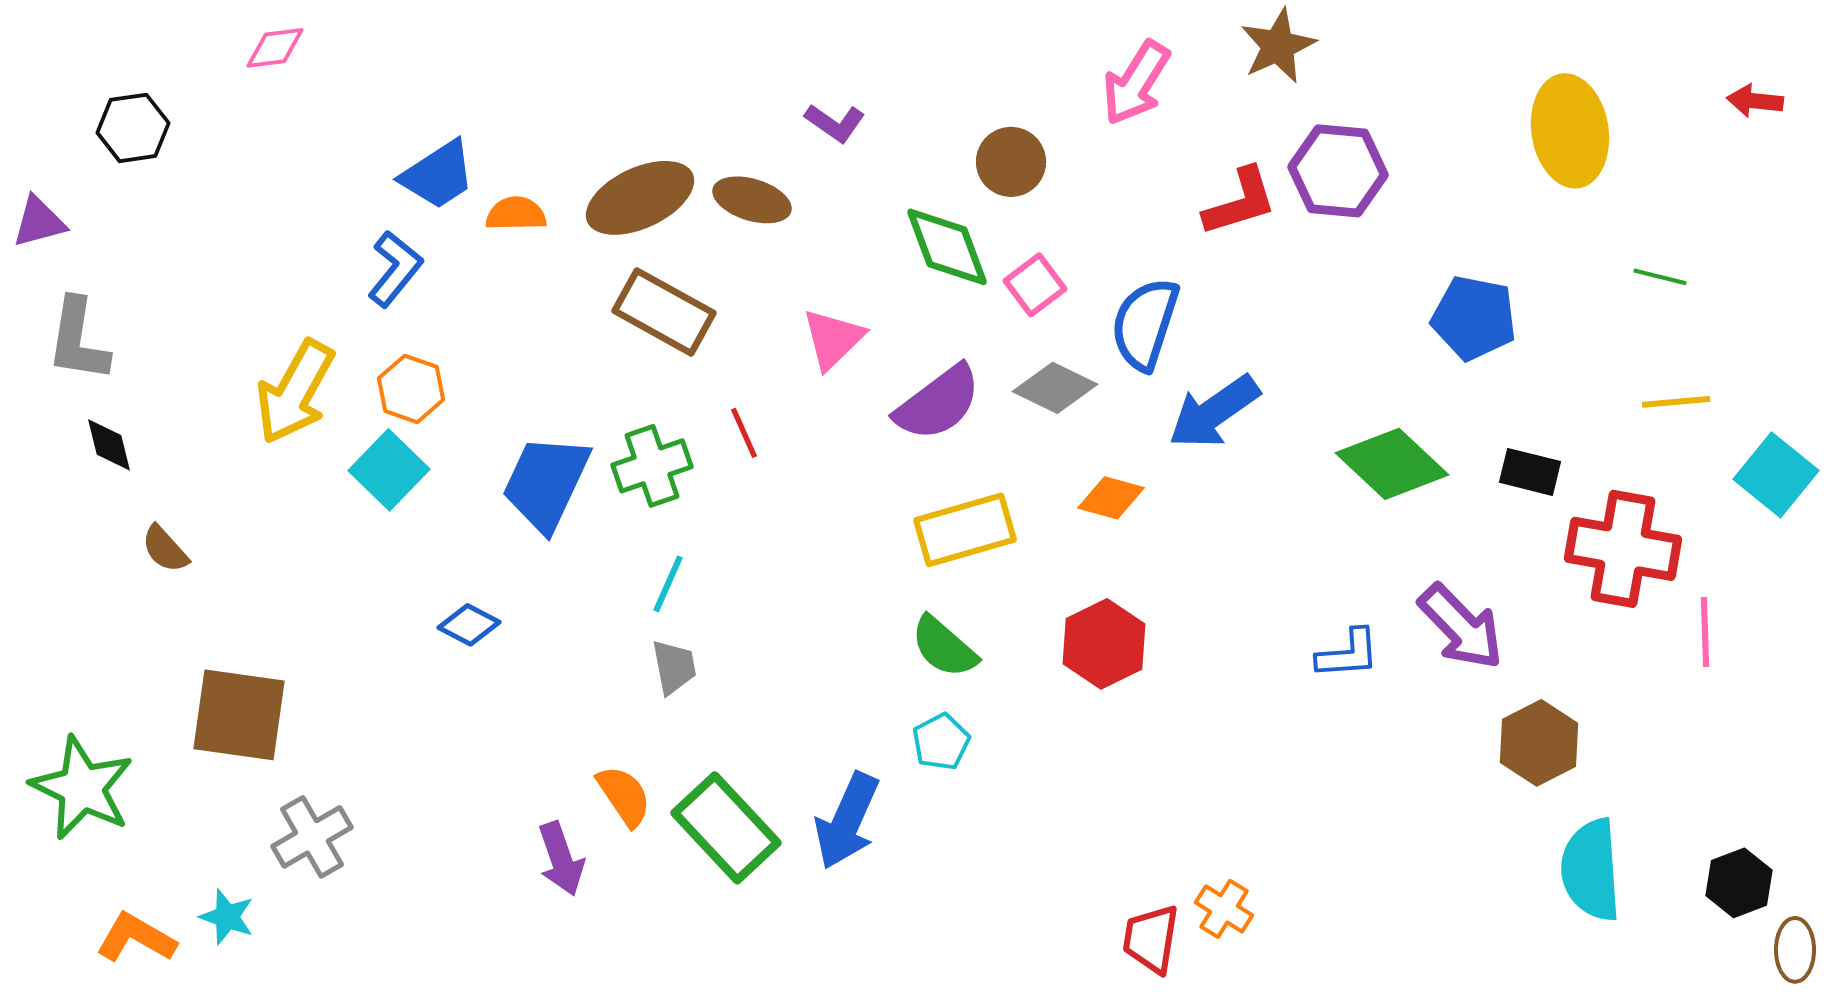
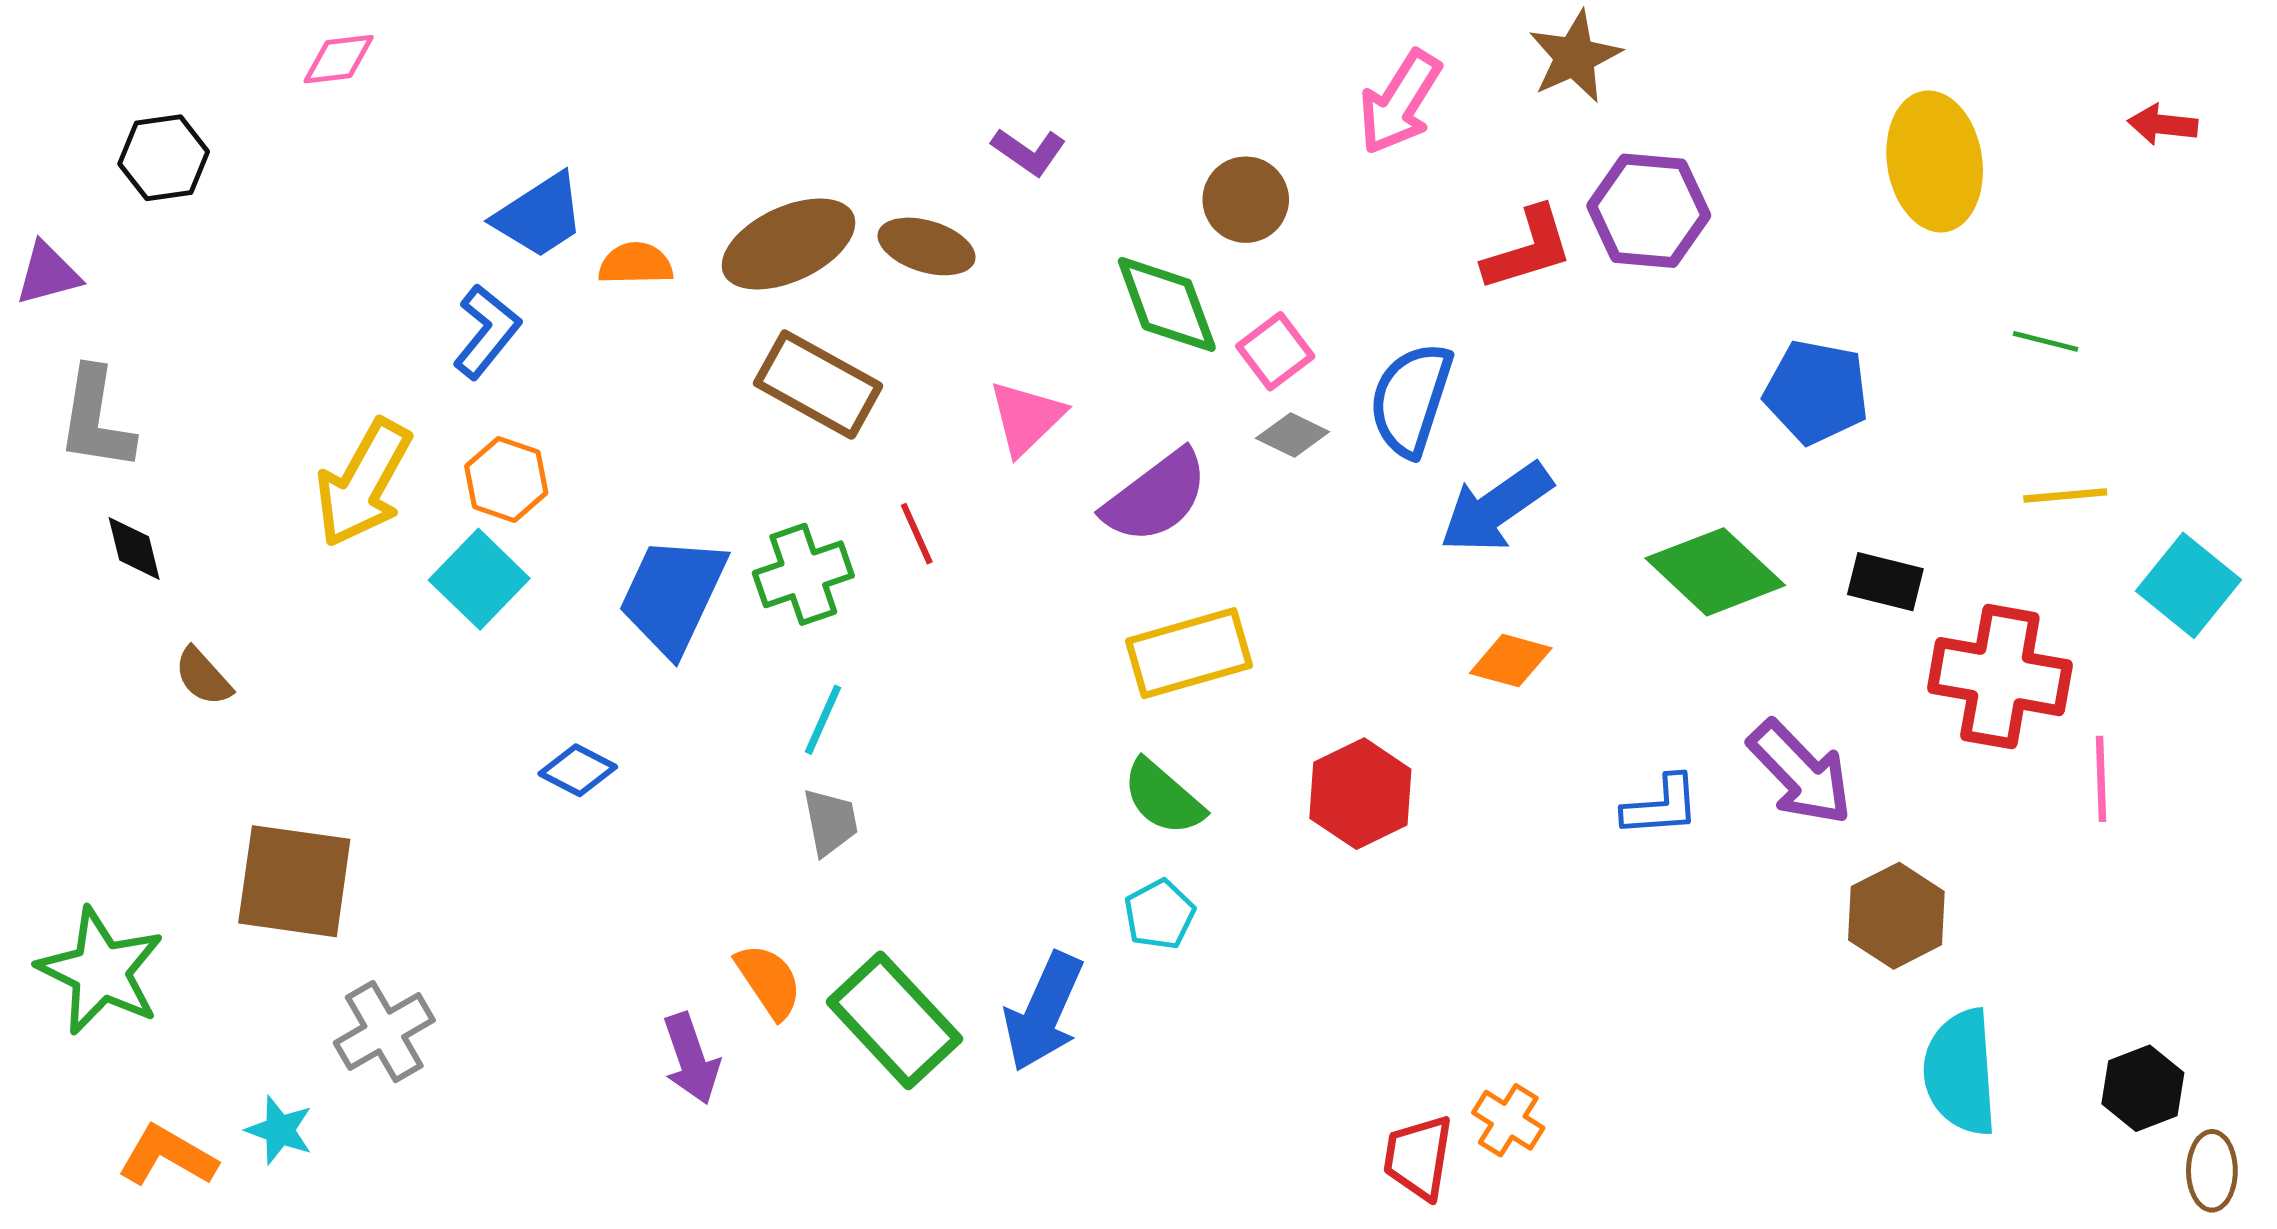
gray diamond: (1055, 388) -> (1293, 435), moved, size x0.7
orange diamond: (1111, 498) -> (1511, 661), moved

